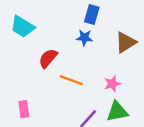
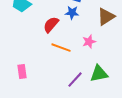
red semicircle: (48, 58) -> (51, 25), moved
pink star: (112, 84) -> (89, 42), moved

